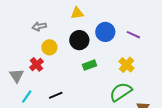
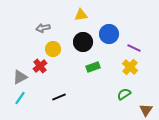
purple line: (133, 35) -> (134, 48), moved
gray triangle: (17, 76) -> (20, 77), turned 35
green semicircle: (121, 92) -> (124, 94), size x0.6
cyan line: (27, 96) -> (20, 98), moved

